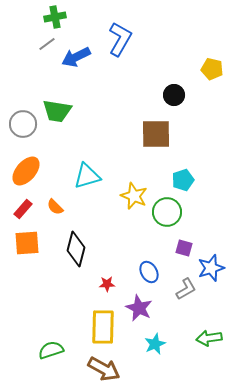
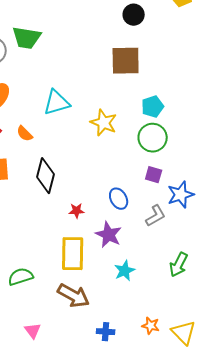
black circle: (174, 95) -> (134, 15), moved
green circle: (167, 212) -> (153, 138), moved
green arrow: (209, 338) -> (179, 265), turned -55

